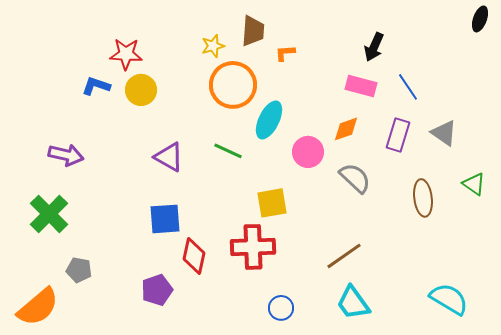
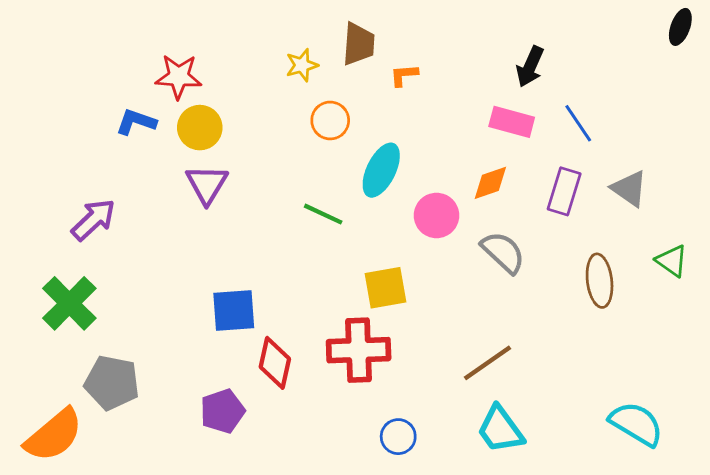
orange circle: (233, 85) -> (330, 120), size x0.6
purple arrow: (66, 155) -> (93, 220), turned -56
purple triangle: (169, 157) -> (207, 184), moved, turned 32
gray pentagon: (79, 270) -> (112, 383), size x1.5

